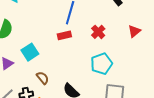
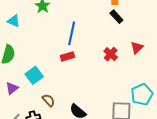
red cross: (98, 32) -> (111, 54), moved
cyan pentagon: (101, 64) -> (142, 94), moved

